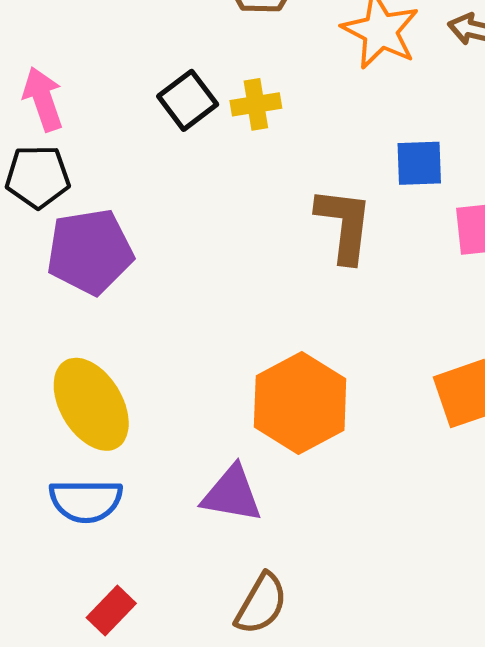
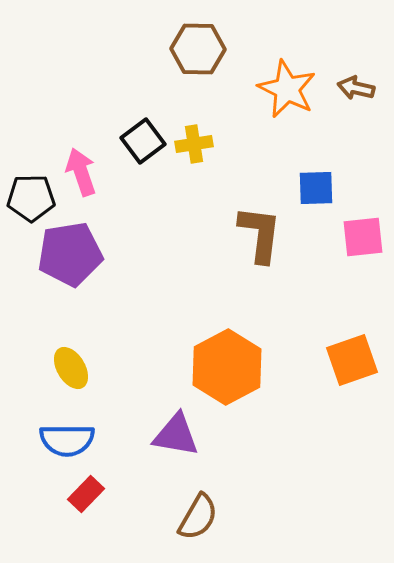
pink arrow: (43, 99) -> (81, 172), moved
yellow ellipse: (91, 404) -> (71, 368), size x0.6
red rectangle: (111, 610) -> (86, 494), moved

